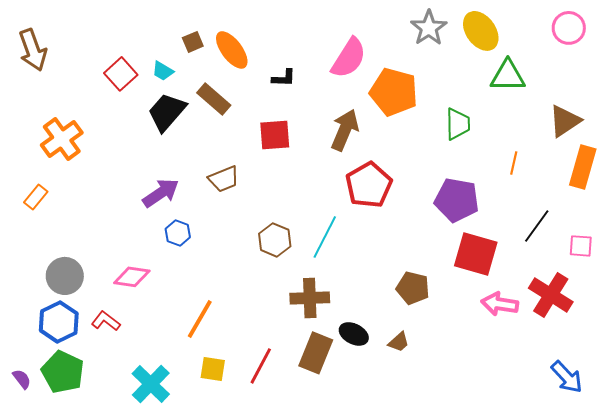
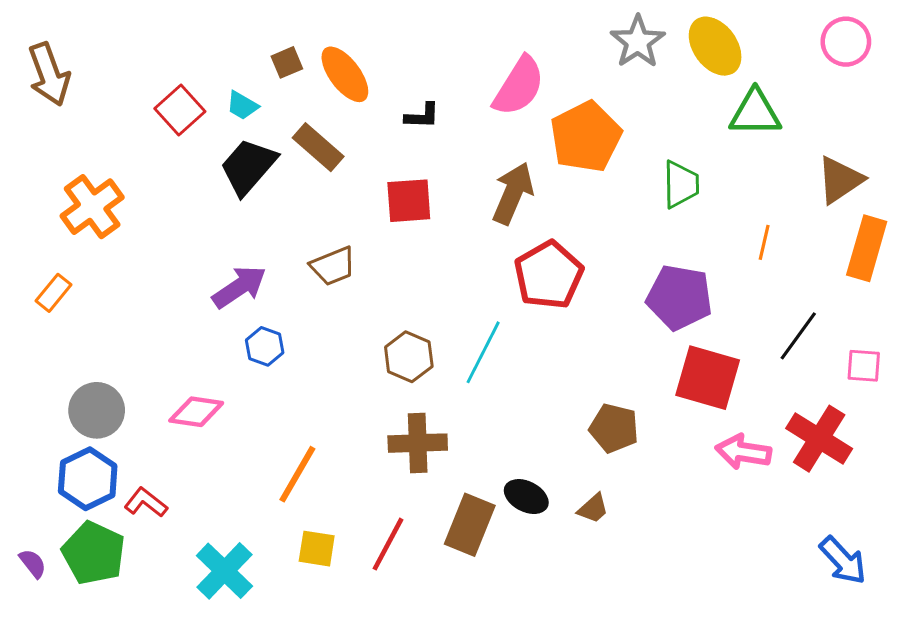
orange pentagon: (394, 92) -> (586, 137), turned 30
brown cross: (310, 298) -> (418, 443), moved
red L-shape: (106, 321) -> (146, 502), moved

